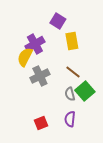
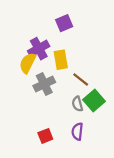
purple square: (58, 21) -> (64, 23), turned 35
yellow rectangle: (72, 41) -> (61, 60), moved

